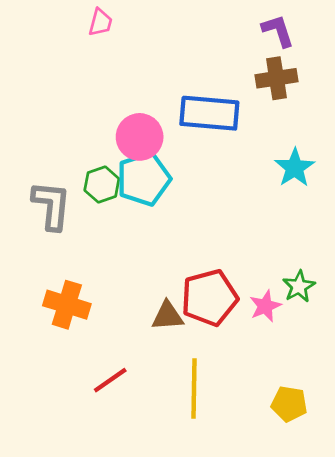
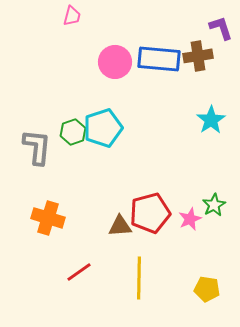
purple L-shape: (278, 31) -> (221, 28), moved
blue rectangle: (209, 113) -> (159, 59), moved
pink circle: (140, 137) -> (115, 62), moved

